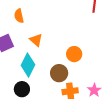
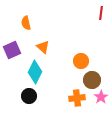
brown circle: (59, 73) -> (92, 80), moved

